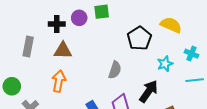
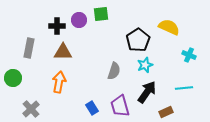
cyan star: (165, 64) -> (145, 65), moved
cyan line: (195, 80) -> (184, 88), moved
green circle: (12, 86) -> (13, 78), moved

